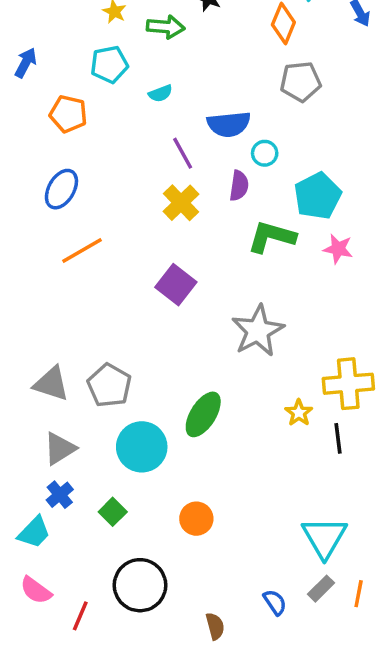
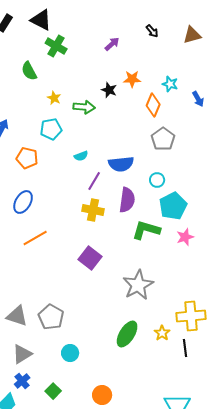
gray pentagon: (300, 82) -> (163, 139), turned -30
cyan semicircle: (160, 93) -> (81, 156), moved
purple line: (183, 153) -> (94, 181), turned 60
cyan circle: (265, 153) -> (157, 180), moved
purple semicircle: (239, 186) -> (127, 200), size x1.4
yellow cross: (181, 203) -> (93, 210), turned -35
pink star: (338, 249) -> (185, 237), turned -30
green ellipse: (203, 414) -> (127, 334), moved
cyan circle: (142, 447) -> (70, 353), size x0.6

